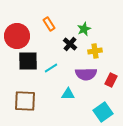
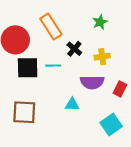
orange rectangle: (49, 24) -> (51, 27), size x1.6
green star: (84, 29) -> (100, 22), moved
cyan line: (51, 68) -> (53, 66), moved, turned 32

